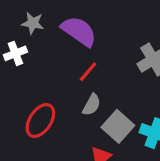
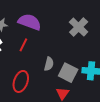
red line: (88, 72) -> (23, 45), moved

